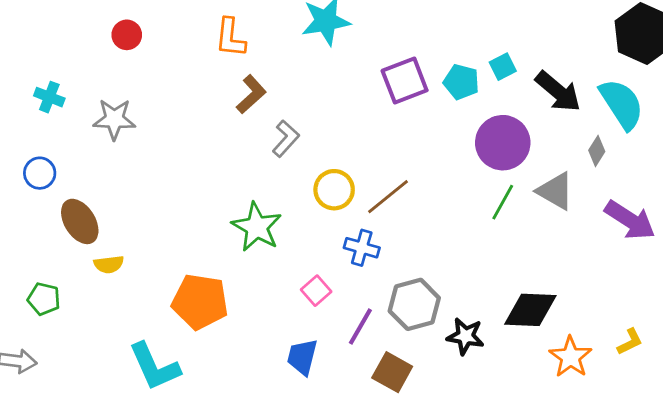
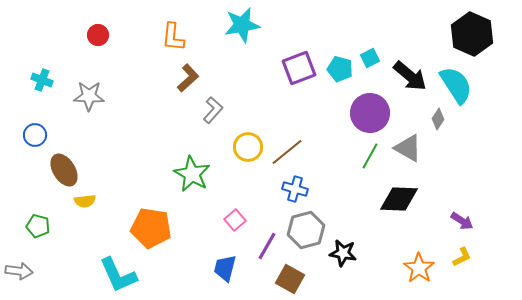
purple arrow: (630, 220) -> (462, 221), moved, size x0.6
blue cross: (362, 248) -> (295, 189), moved
black diamond: (530, 310) -> (399, 199), moved

